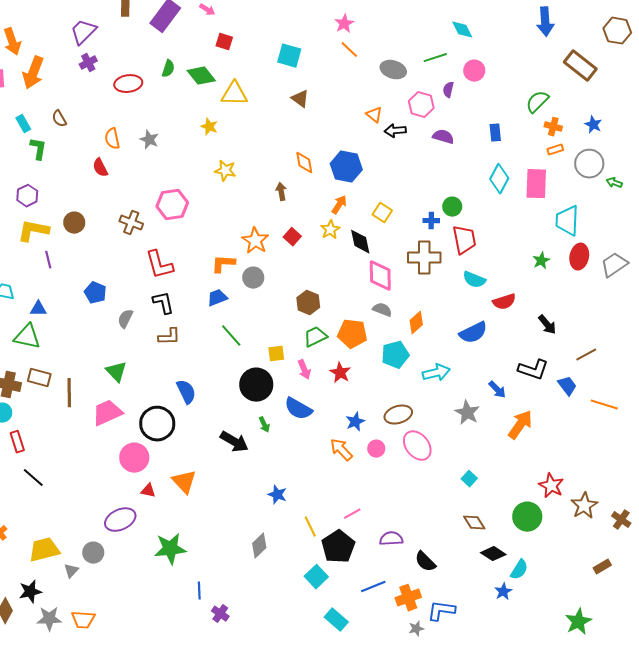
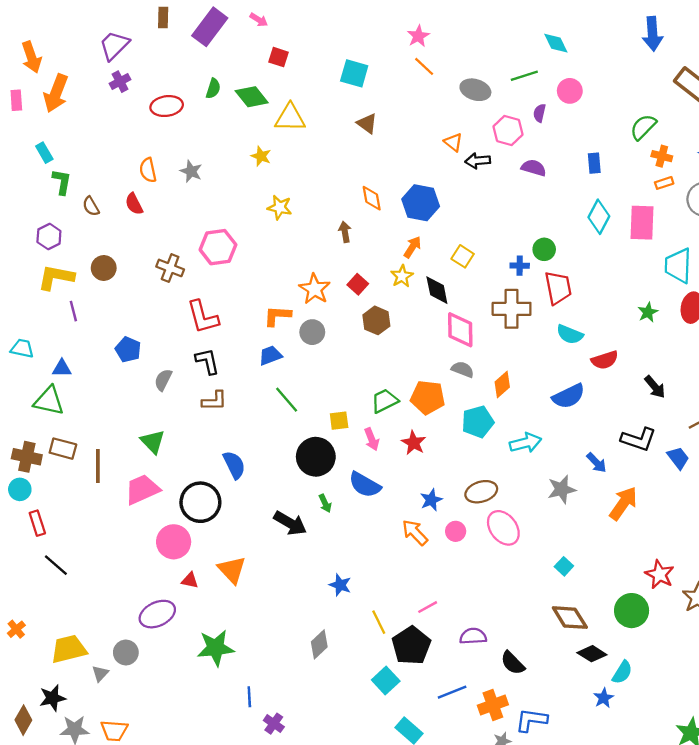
brown semicircle: (59, 119) -> (91, 206), moved
brown hexagon: (308, 303) -> (376, 320), moved
gray star: (467, 413) -> (562, 489), turned 30
brown diamond: (474, 523) -> (570, 618), size x1.4

